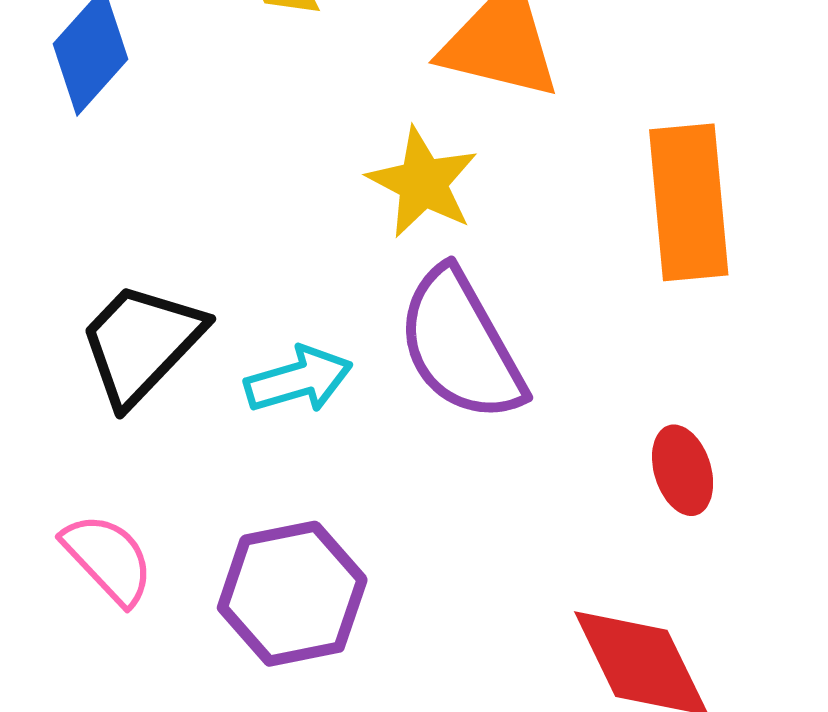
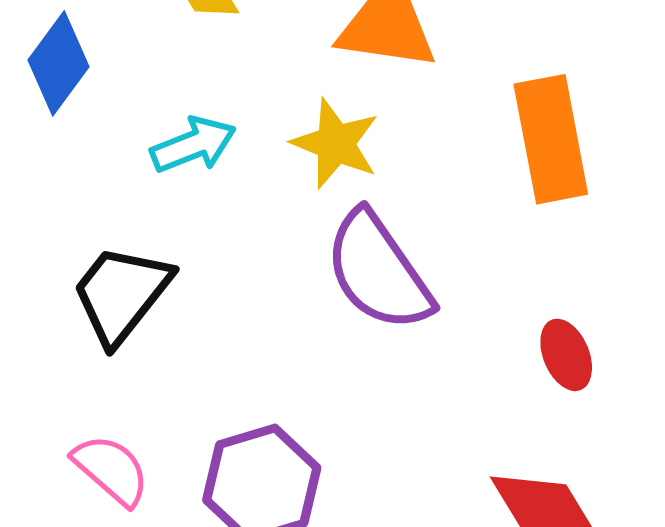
cyan arrow: (299, 380) -> (193, 145), moved

